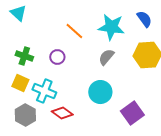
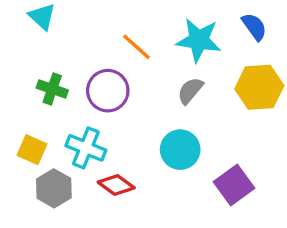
purple circle: (57, 57) -> (108, 91), size x1.6
yellow square: (20, 83) -> (32, 150), moved

